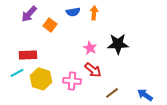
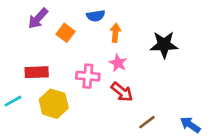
orange arrow: (94, 13) -> (115, 33), moved
black star: (118, 44) -> (164, 45), moved
cyan line: (17, 73) -> (13, 101), moved
pink cross: (72, 81) -> (88, 76), moved

